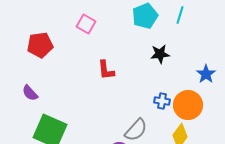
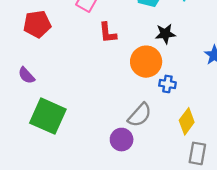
red L-shape: (106, 70) -> (108, 33), moved
orange circle: (188, 105) -> (146, 62), moved

